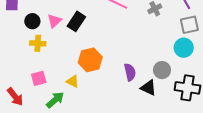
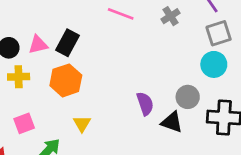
pink triangle: (54, 21) -> (38, 45), turned 35
orange hexagon: (90, 60) -> (66, 80), moved
yellow triangle: (73, 81) -> (82, 124), moved, turned 40

